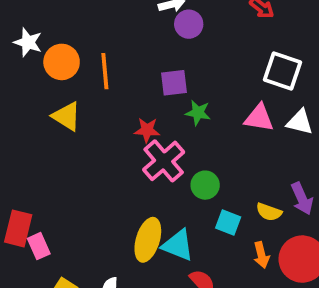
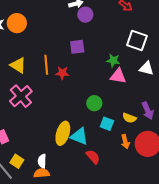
orange circle: (62, 62) -> (17, 23), moved
orange line: (105, 71) -> (46, 65), moved
green star: (198, 113) -> (113, 61), moved
pink triangle: (259, 118) -> (118, 76), moved
pink cross: (164, 161) -> (21, 96), moved

